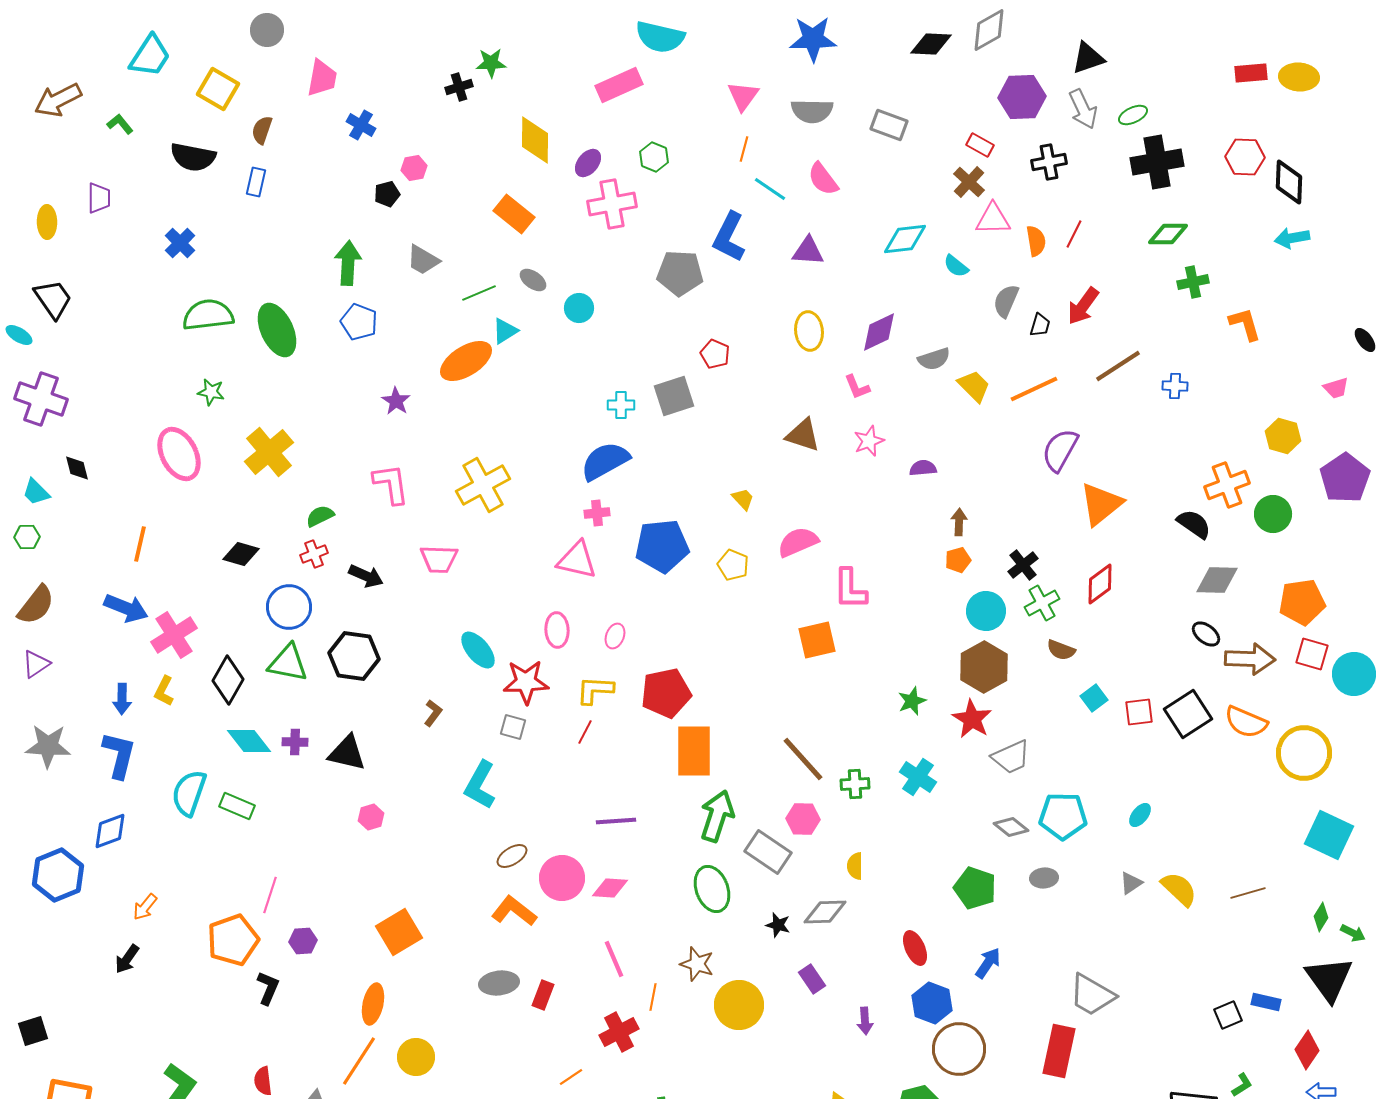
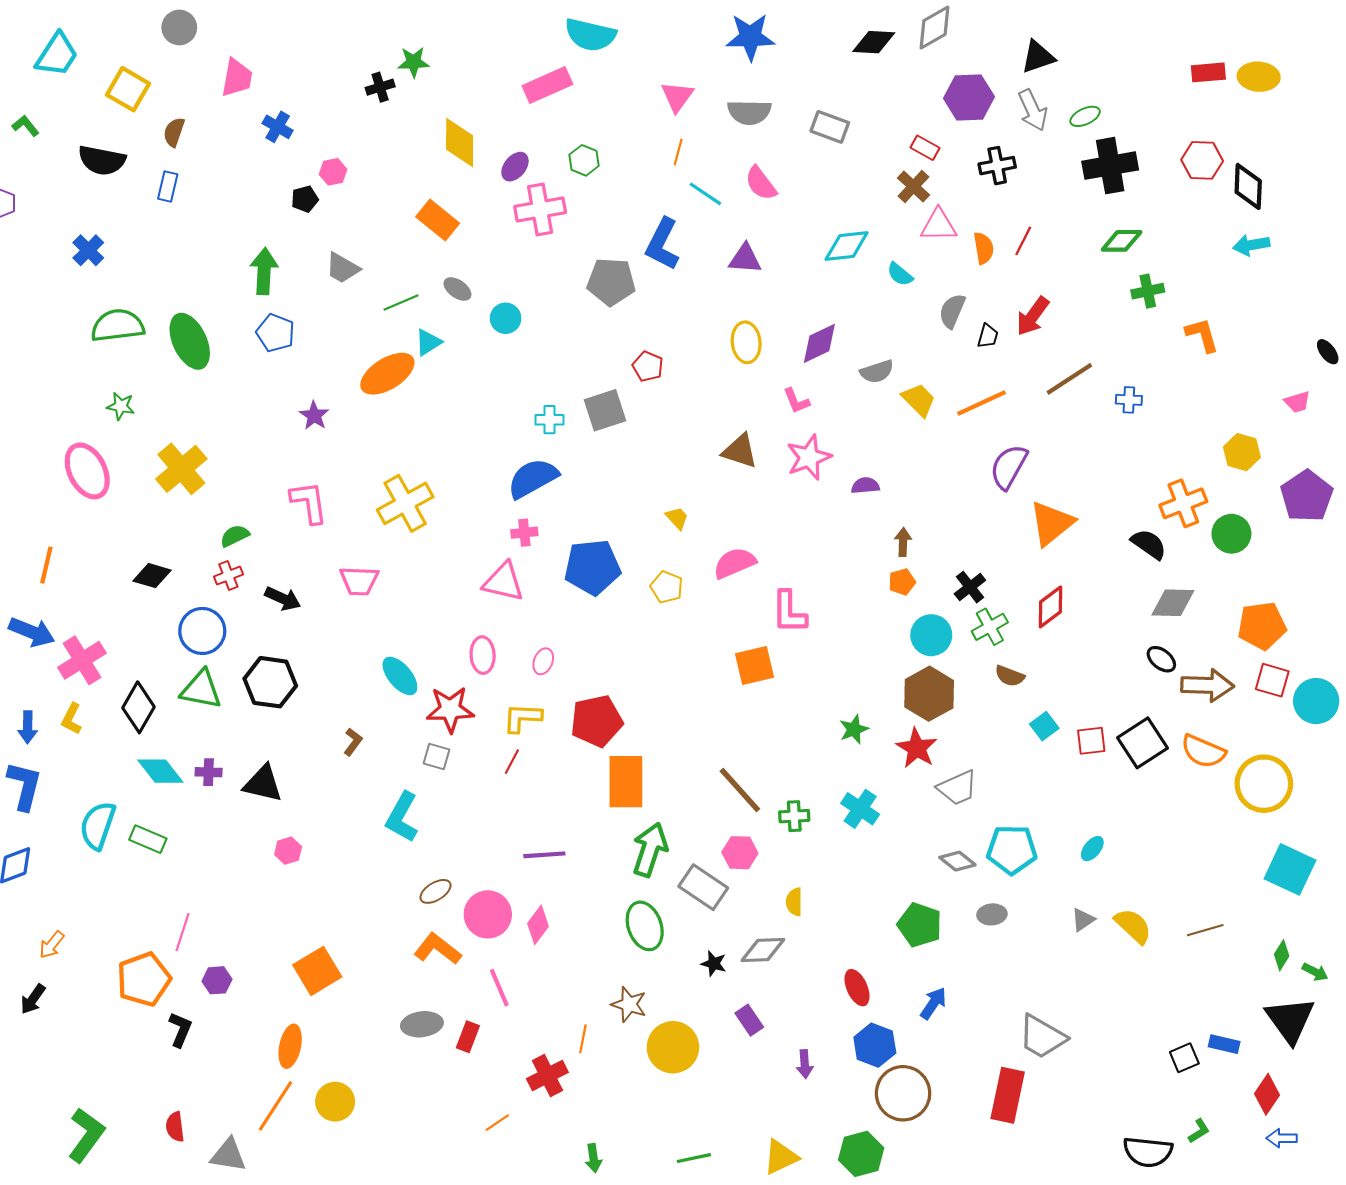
pink star: (869, 441) -> (809, 457), size x1.4
pink diamond: (610, 888) -> (538, 925), turned -57
pink line: (614, 959) -> (499, 988), moved

